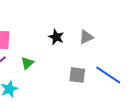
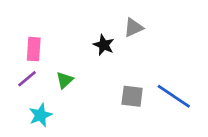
gray triangle: (86, 37) -> (133, 28), moved

